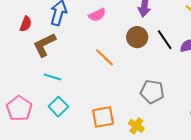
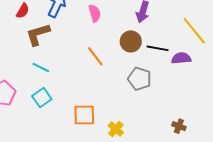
pink semicircle: (97, 15) -> (95, 13), turned -90
black line: (165, 40) -> (158, 48), turned -55
gray pentagon: (152, 92) -> (140, 79), moved

